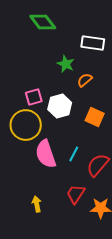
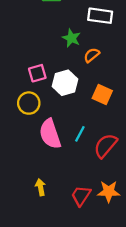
yellow circle: (26, 125) -> (29, 103), size x0.7
red trapezoid: (76, 194) -> (81, 196), moved

